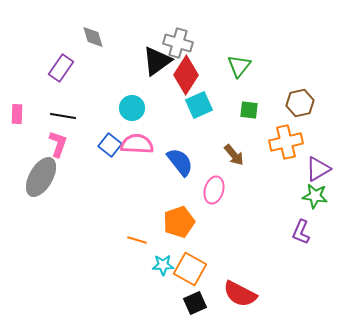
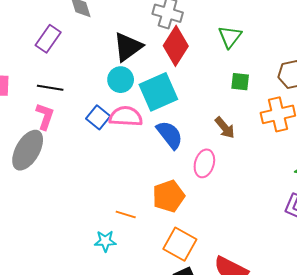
black triangle: (157, 61) -> (128, 47), moved
cyan square: (199, 105) -> (158, 92), moved, size x1.4
cyan star: (163, 265) -> (105, 241), moved

